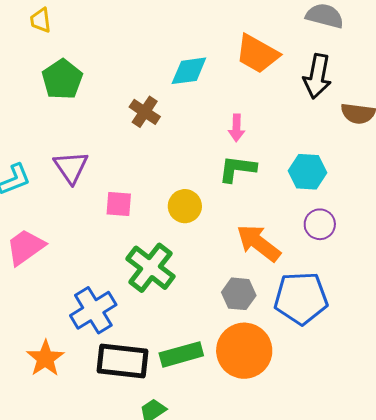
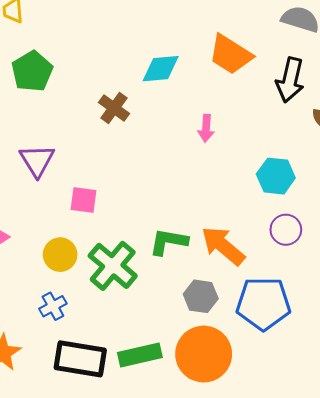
green L-shape: (237, 169) -> (168, 242), moved
yellow circle: (185, 206) -> (60, 255), moved
blue cross: (93, 310) -> (53, 306), size x0.6

